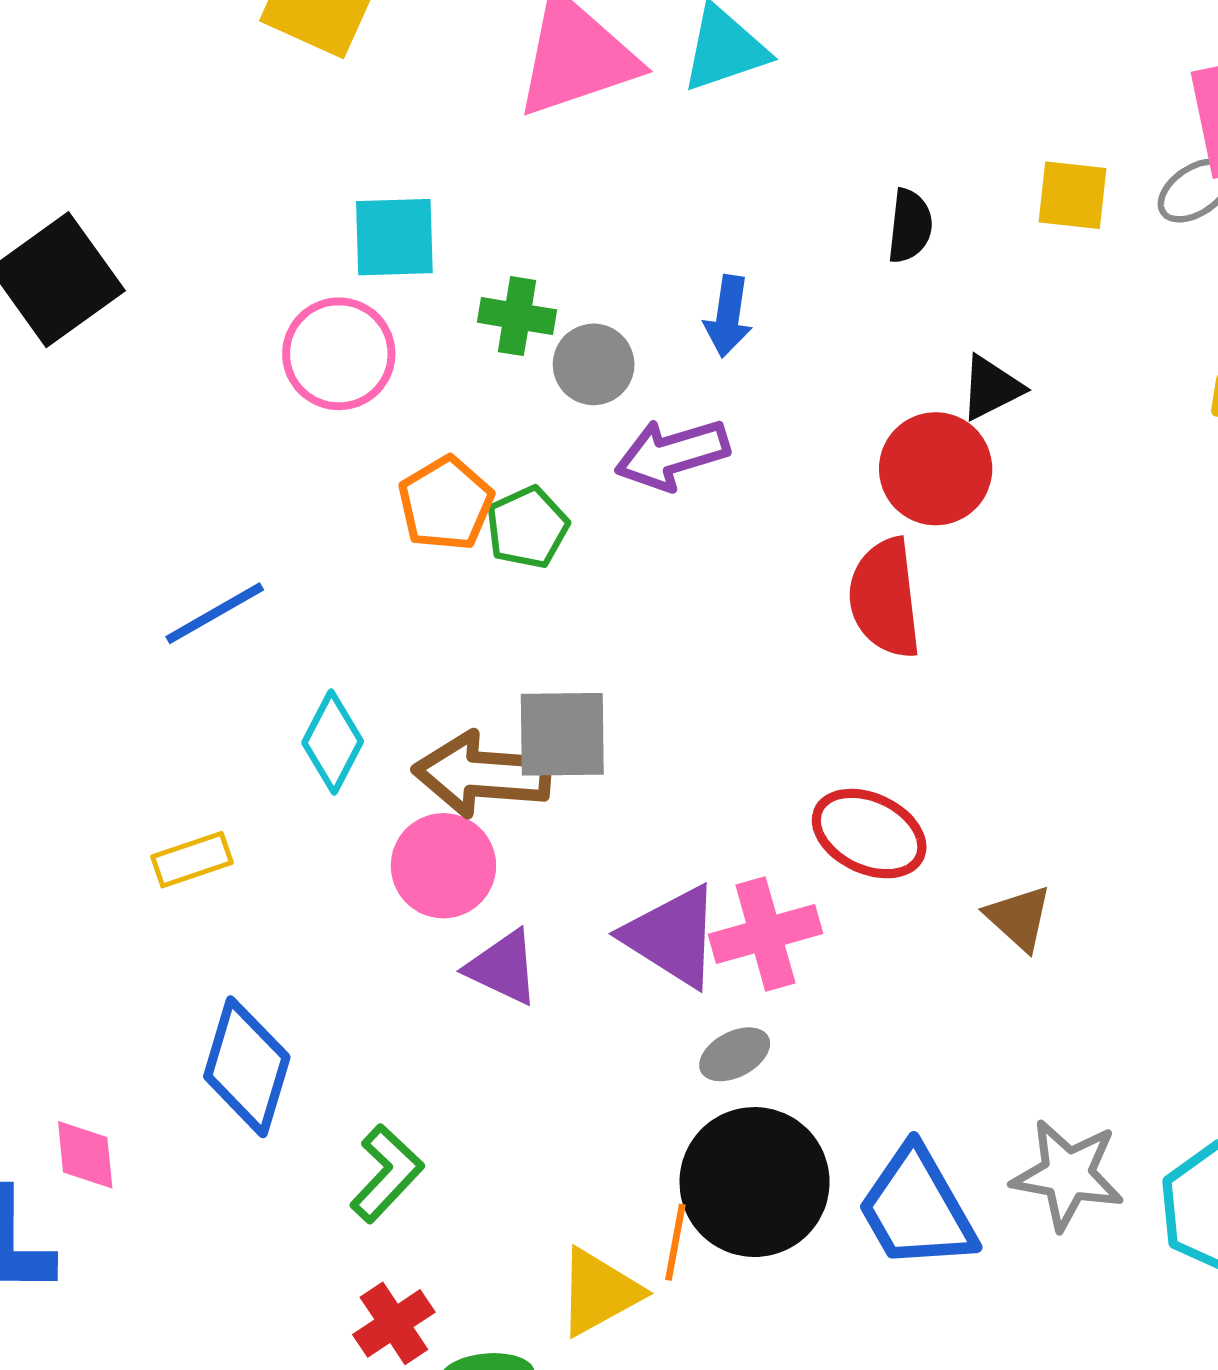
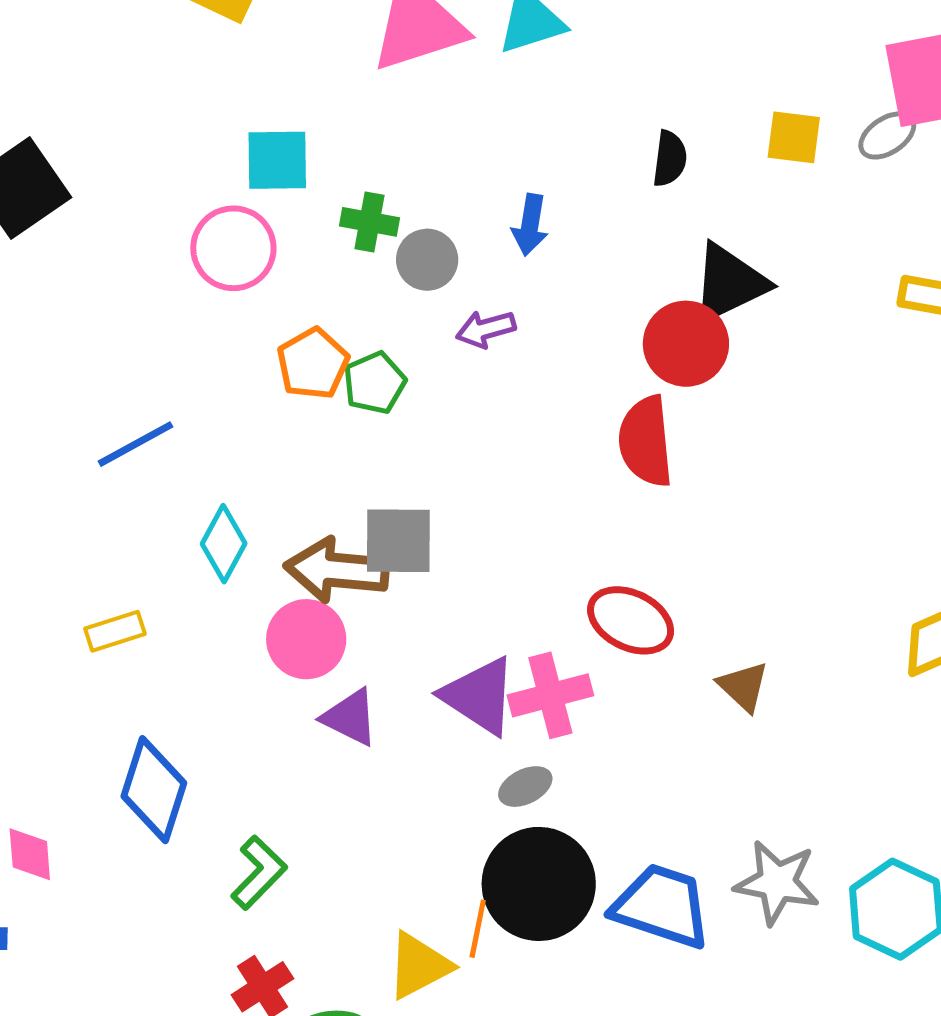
black triangle: (991, 388) -> (729, 283), size x1.6
purple arrow: (672, 454) -> (486, 329), size x0.7
blue trapezoid: (917, 1208) -> (662, 906), turned 137

